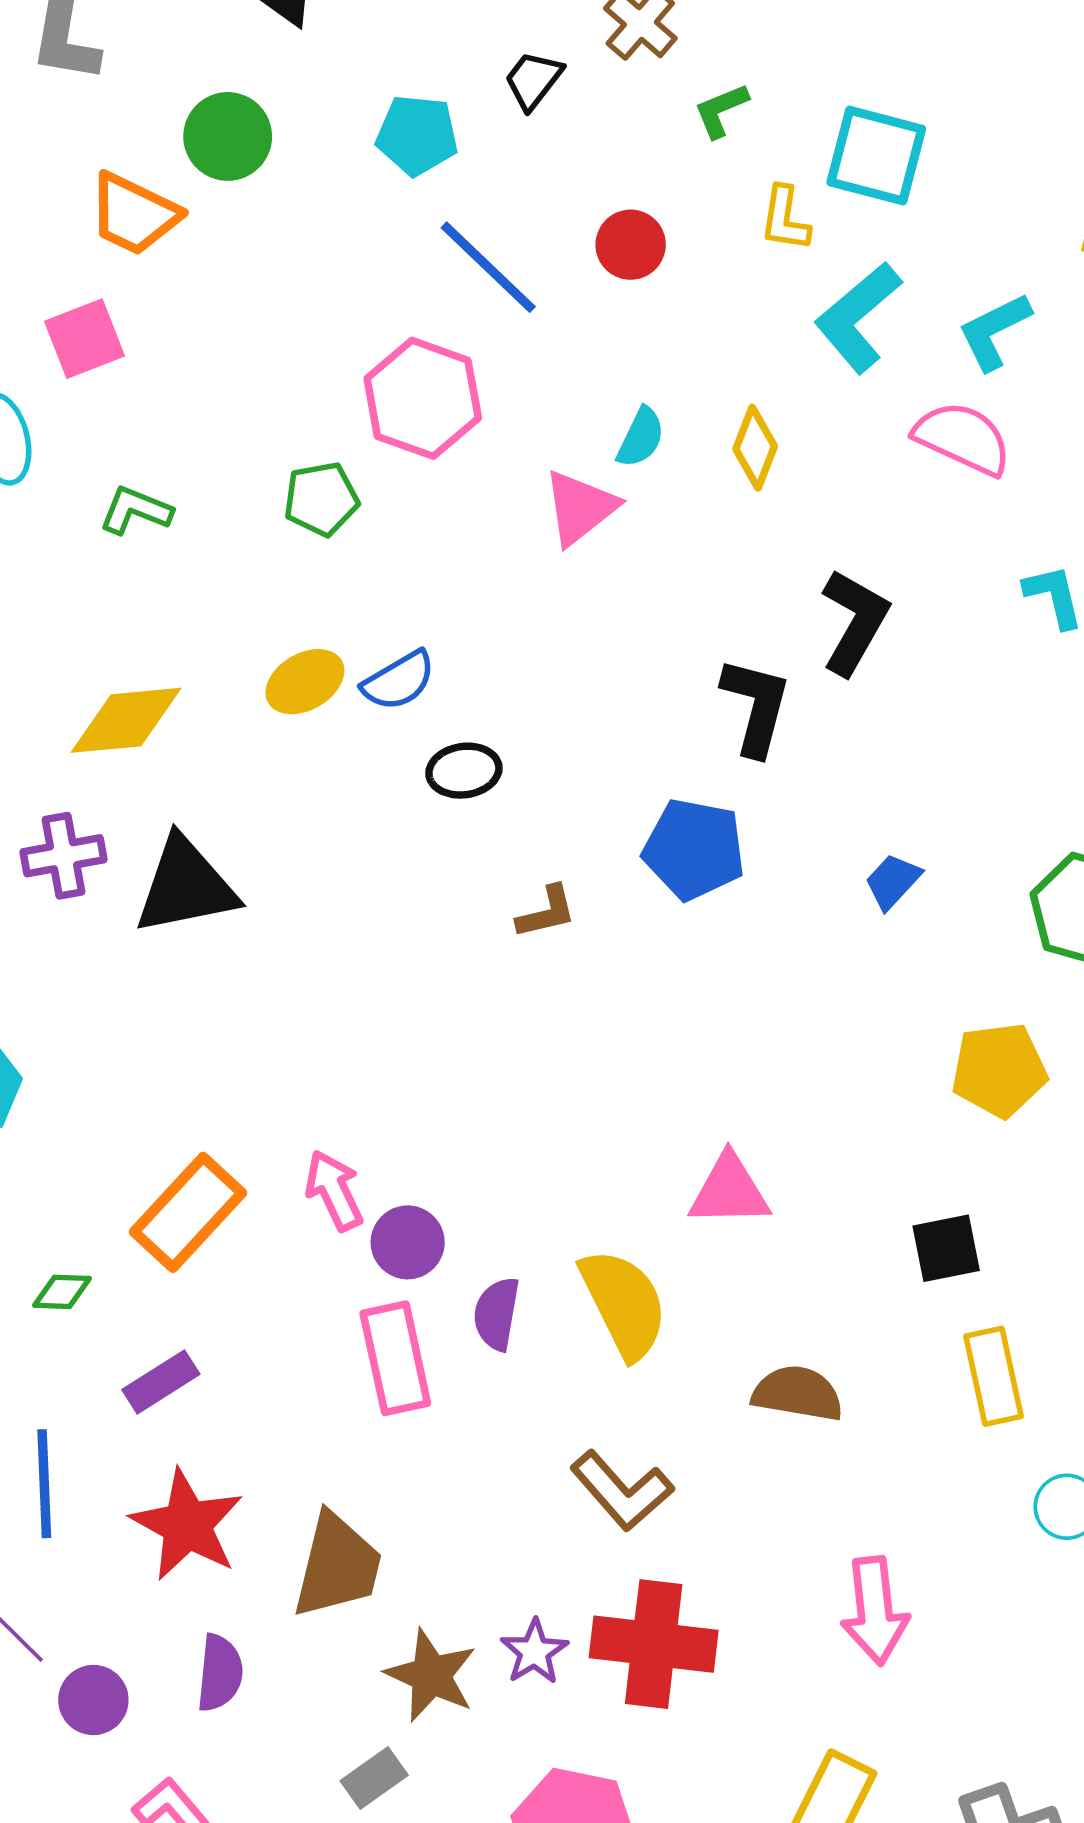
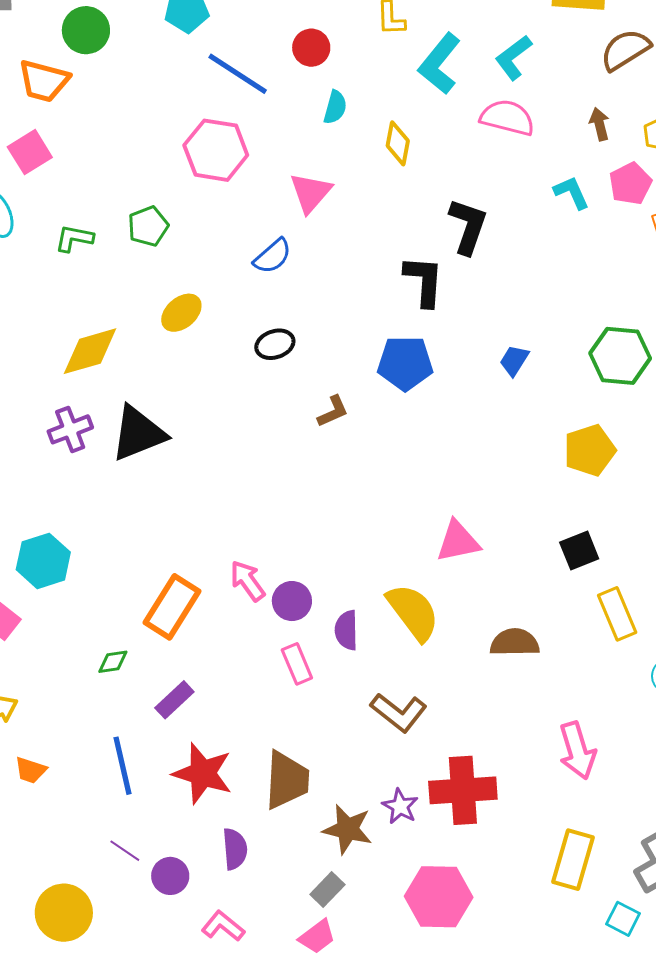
cyan semicircle: (641, 437) -> (335, 107), moved
green pentagon: (321, 499) -> (148, 226), moved
blue semicircle: (399, 681) -> (273, 256), moved
pink rectangle: (395, 1358) -> (297, 664), size x0.7
brown L-shape: (622, 1491) -> (399, 712), moved

